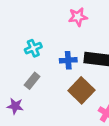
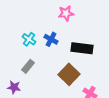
cyan cross: (33, 48) -> (29, 39), turned -32
blue cross: (68, 60) -> (51, 39), moved, turned 32

